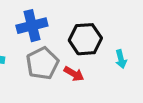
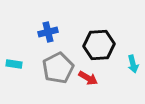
blue cross: (32, 26) -> (48, 32), size x0.7

